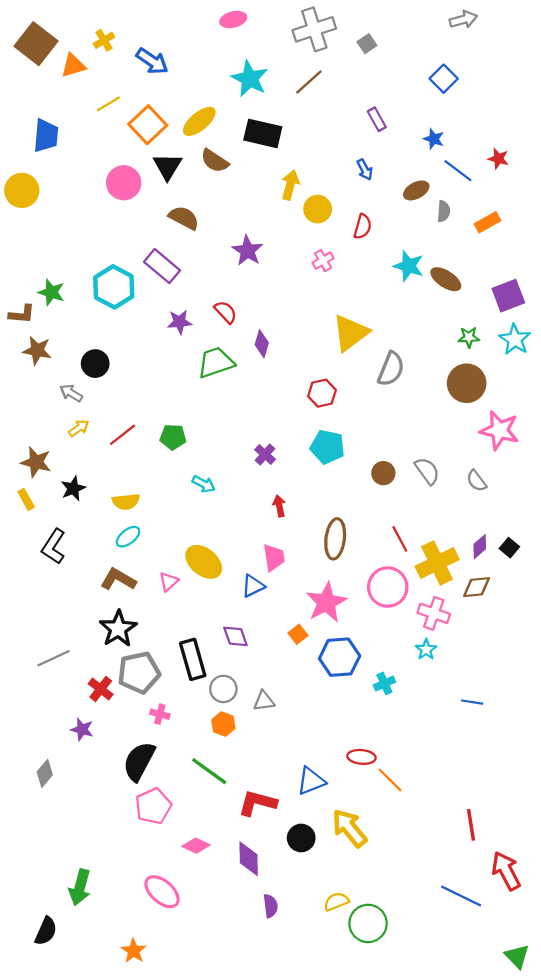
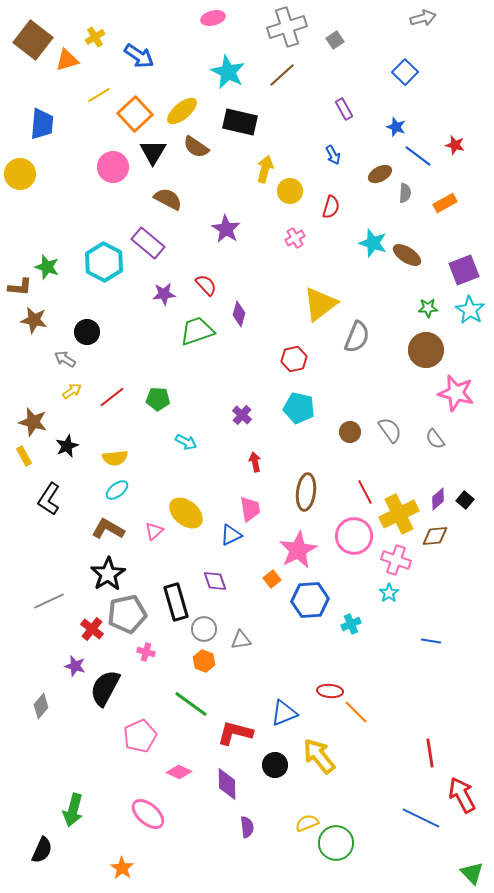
black semicircle: (139, 761) -> (105, 688), moved

